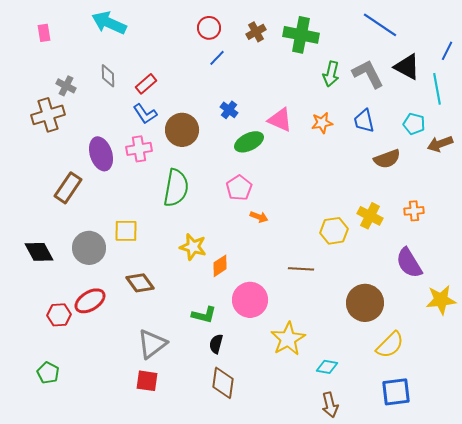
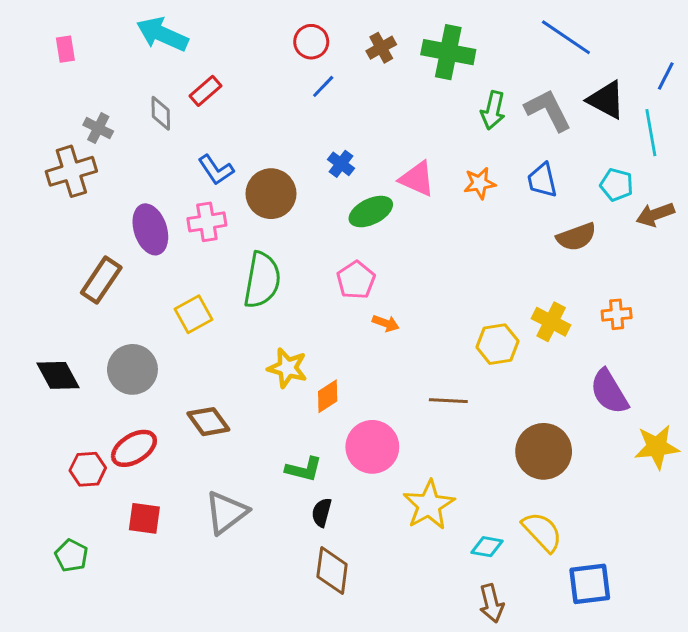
red rectangle: (146, 84) -> (205, 91), moved
yellow square: (126, 231) -> (194, 314), moved, turned -30
yellow semicircle: (390, 345) -> (542, 532), moved, turned -88
red square: (147, 381) -> (144, 518), moved

